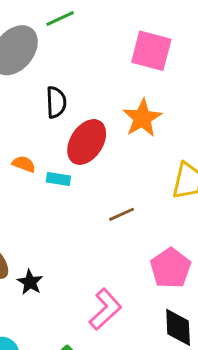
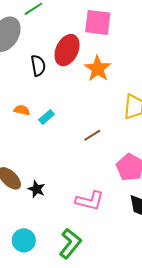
red ellipse: (87, 142) -> (67, 50), moved
cyan rectangle: (58, 179) -> (47, 117), turned -42
pink L-shape: (105, 309) -> (90, 201), turned 64

